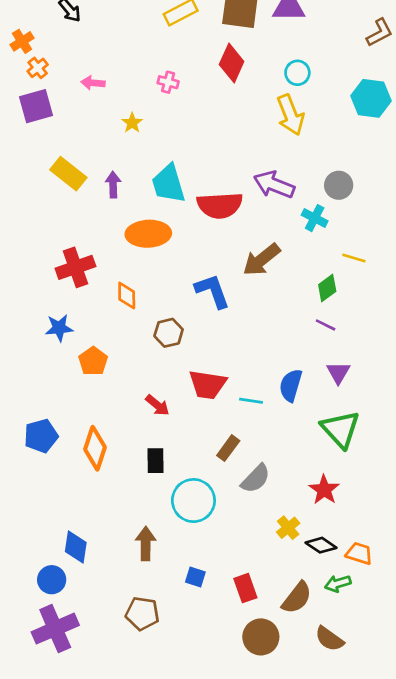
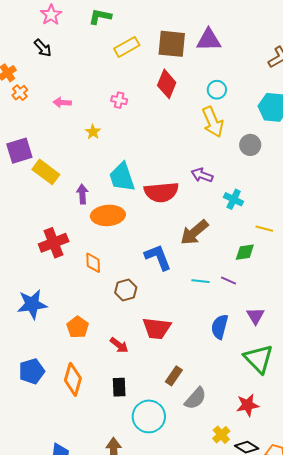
purple square: (36, 106) -> (19, 151), moved
purple arrow: (113, 185) -> (82, 194), moved
purple arrow: (274, 185) -> (202, 175), size x0.7
gray circle: (339, 185) -> (250, 145), moved
green diamond: (327, 288) -> (245, 252), turned 30
purple line: (326, 325) -> (229, 280), moved
blue star: (59, 328) -> (32, 304), moved, size x1.4
orange pentagon: (93, 361) -> (78, 327), moved
cyan line: (251, 401) -> (201, 281), moved
red star: (324, 490) -> (248, 405), turned 30

